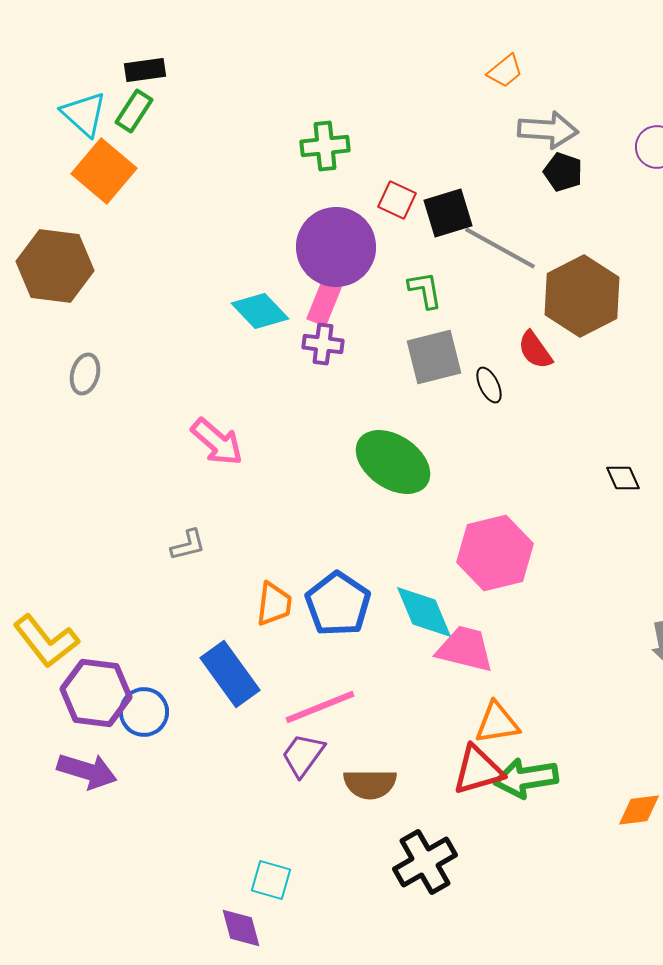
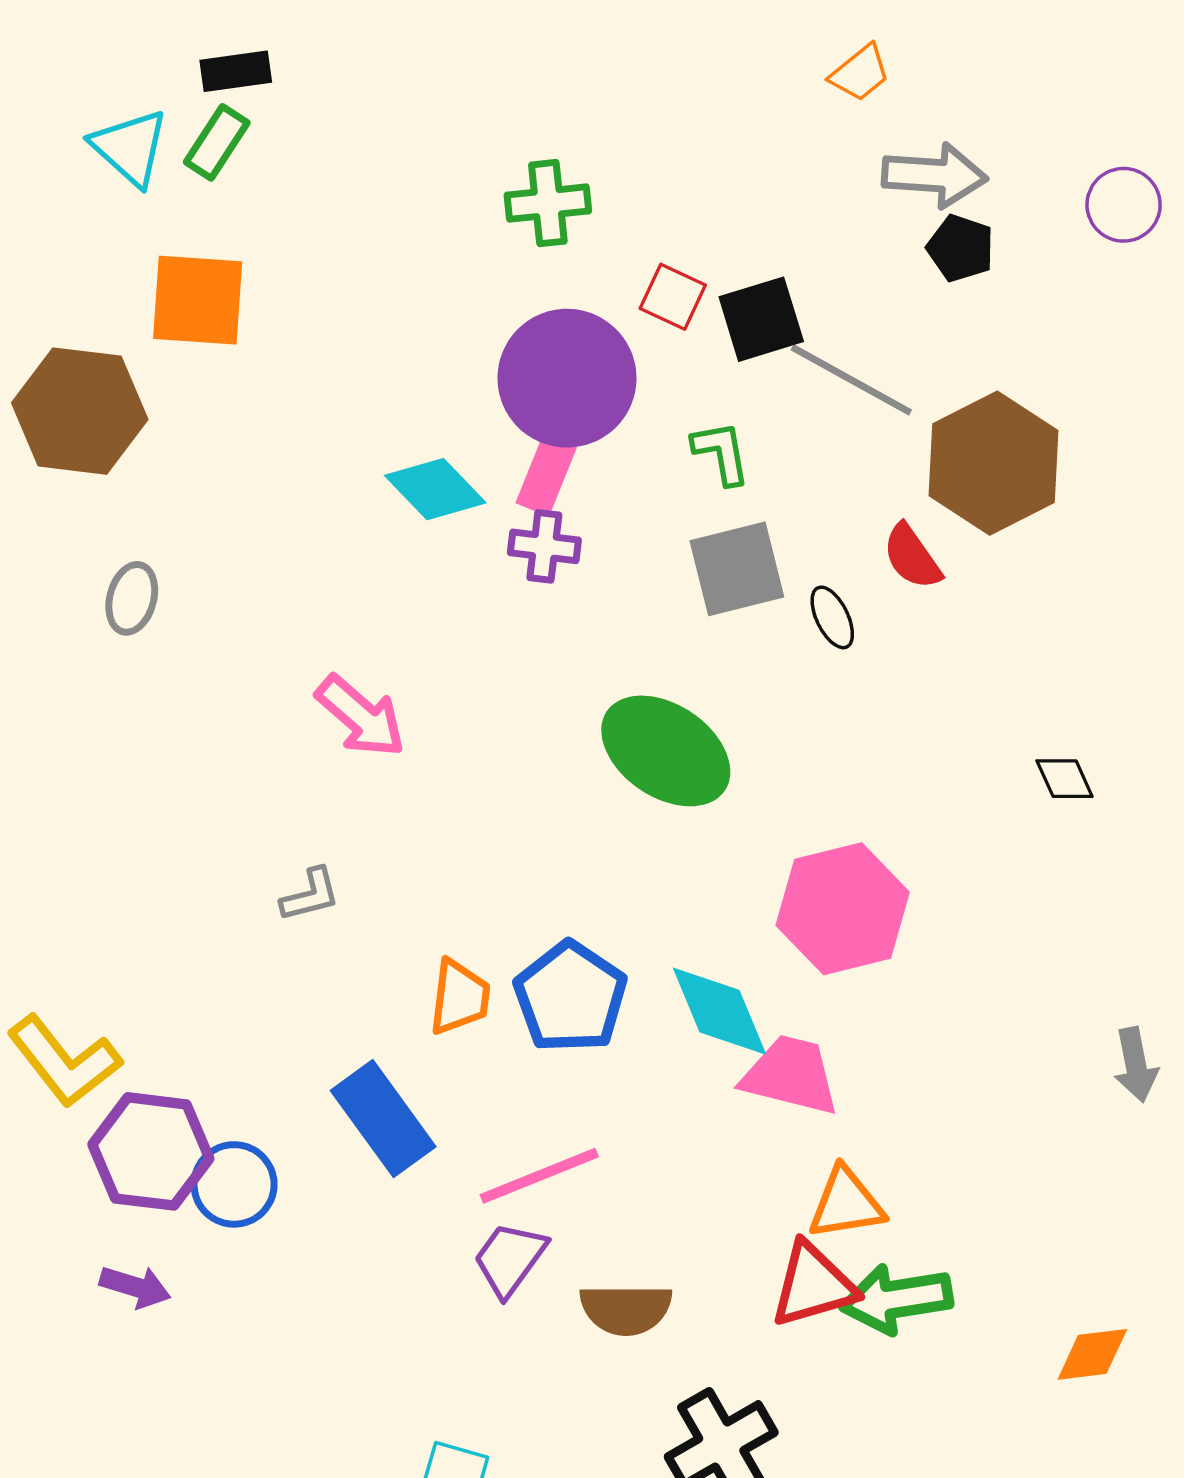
orange square: (104, 171) -> (198, 300), moved, turned -36
purple arrow: (87, 771) -> (135, 1287), size x0.7

